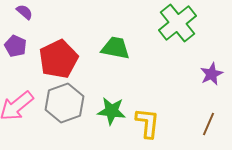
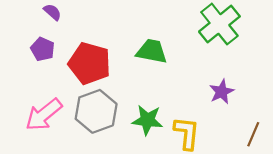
red pentagon: (58, 59) -> (90, 63), turned -30
purple star: (212, 74) -> (222, 92), moved

